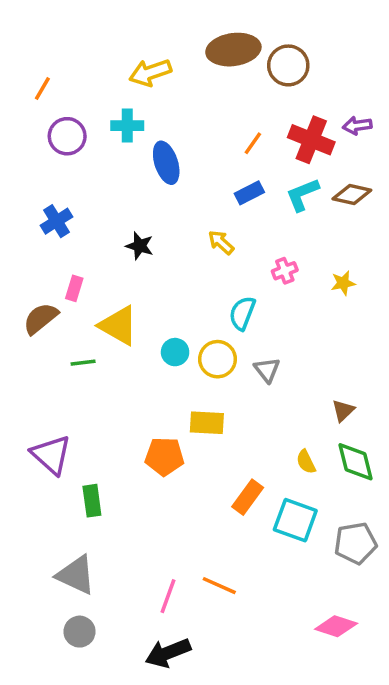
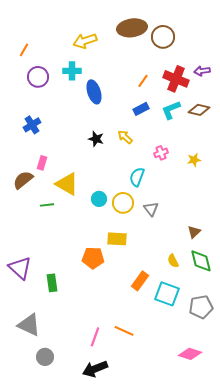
black star: (140, 246) -> (96, 139), moved
purple triangle: (51, 455) -> (20, 268), moved
gray triangle: (76, 575) -> (29, 325), moved

